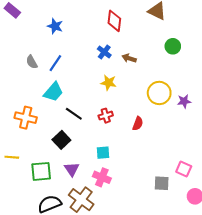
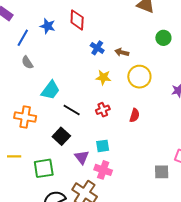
red diamond: (114, 21) -> (77, 20), moved
blue line: (55, 63) -> (23, 38), moved
yellow circle: (159, 93) -> (139, 77), moved
purple triangle: (72, 169) -> (82, 157), moved

